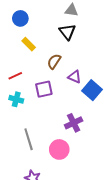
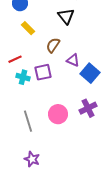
cyan cross: (16, 99) -> (23, 77), moved
purple cross: (74, 123) -> (88, 108), moved
pink circle: (59, 149) -> (58, 114), moved

